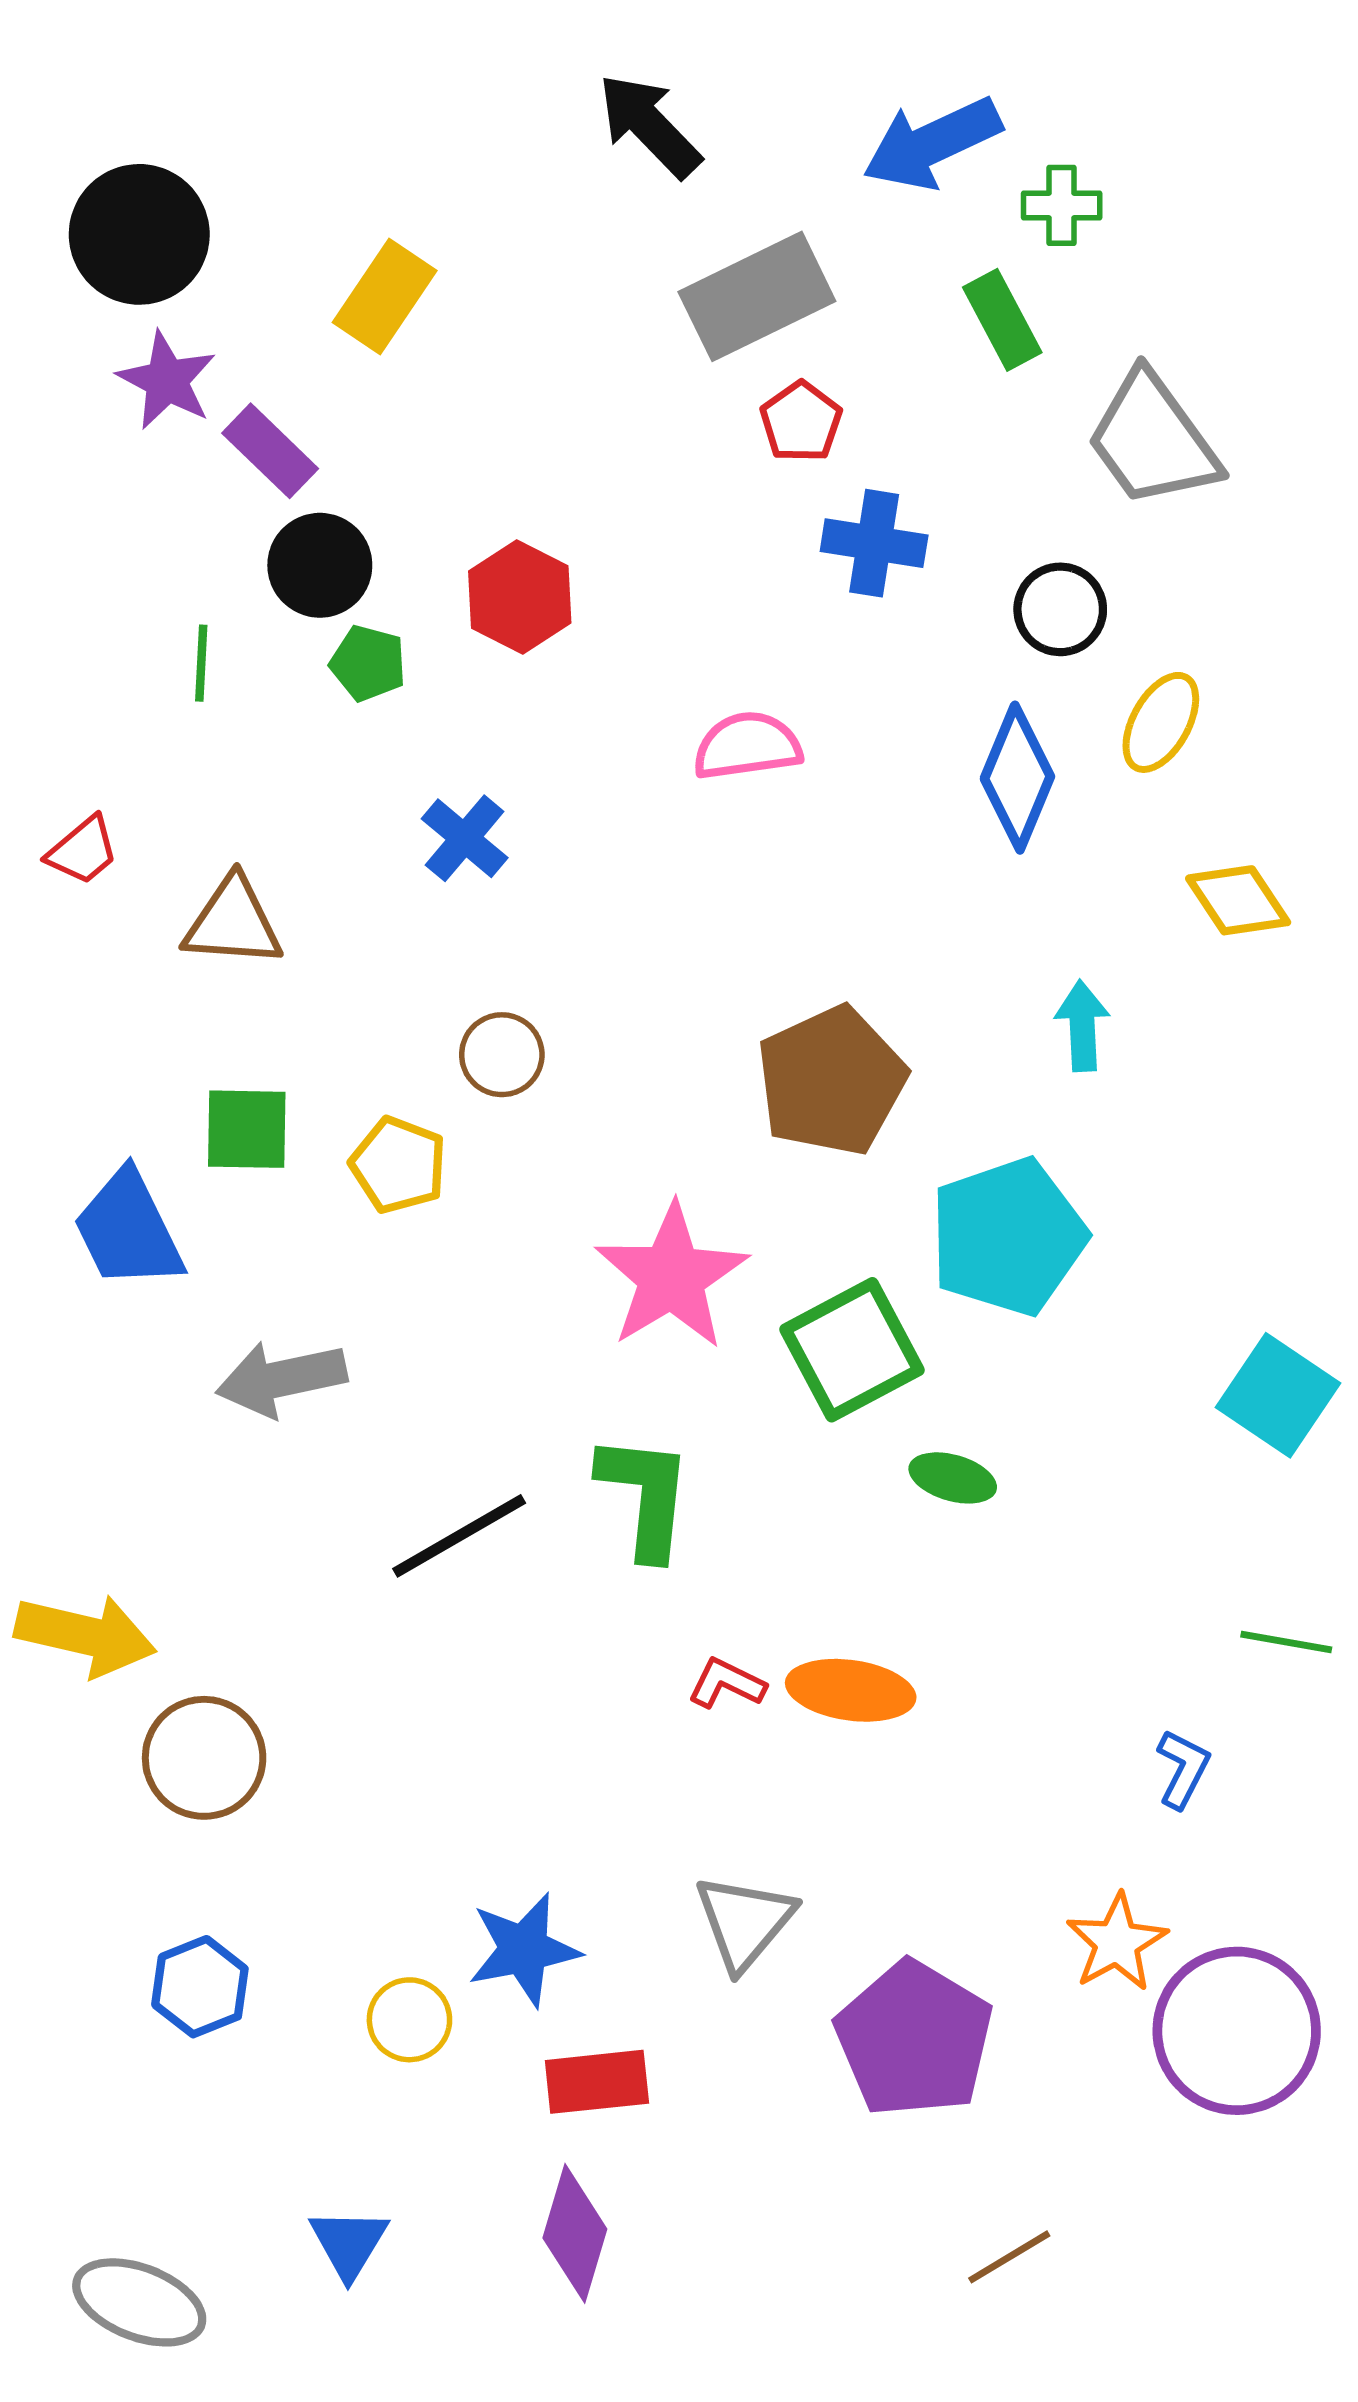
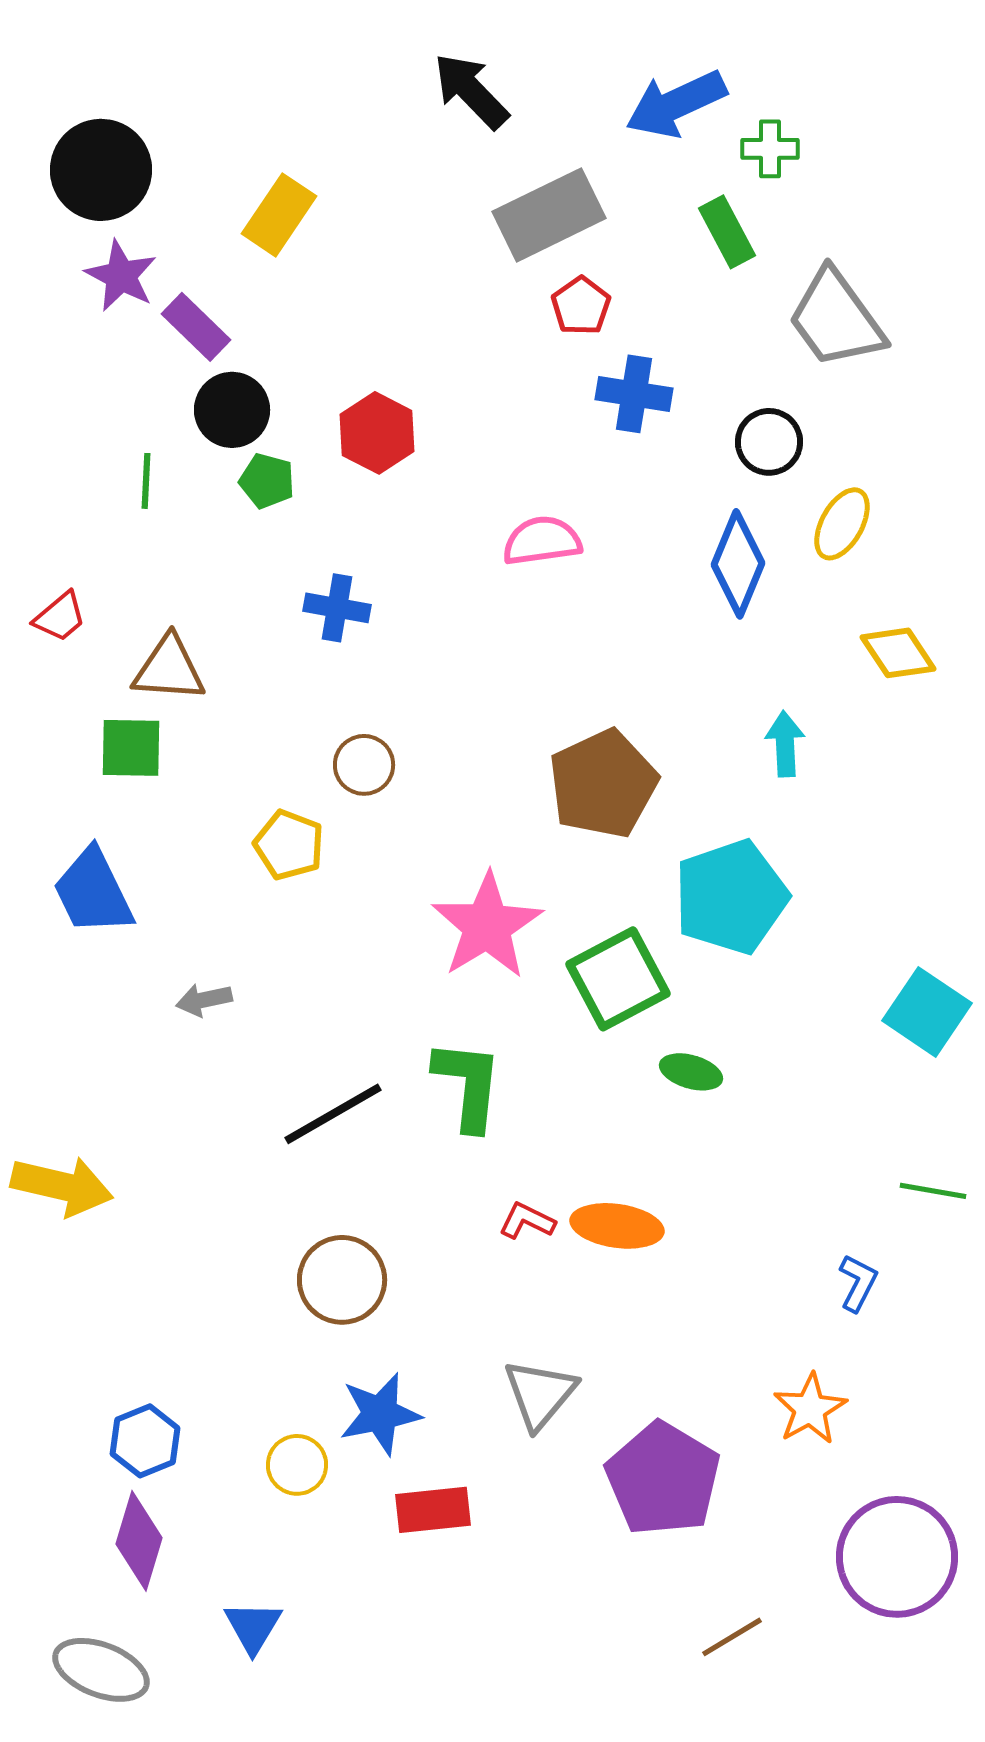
blue cross: (465, 838) -> (337, 608), turned -30
green square: (247, 1129) -> (131, 748), moved
gray arrow: (281, 1379) -> (204, 1000), size x0.6
brown circle: (204, 1758) -> (342, 1280), moved
purple circle: (1237, 2031) -> (897, 1557), moved
purple diamond: (575, 2233) -> (139, 1541), moved

